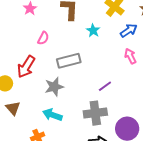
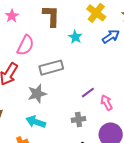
pink semicircle: (43, 38) -> (25, 45), size x1.5
pink arrow: (130, 56) -> (107, 103), moved
gray cross: (95, 113) -> (79, 119), size x0.6

